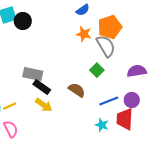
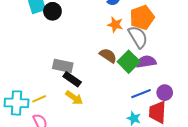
green square: (97, 70) -> (129, 62), size x1.5
purple semicircle: (137, 71) -> (146, 62), moved
brown semicircle: (77, 90) -> (108, 56), moved

